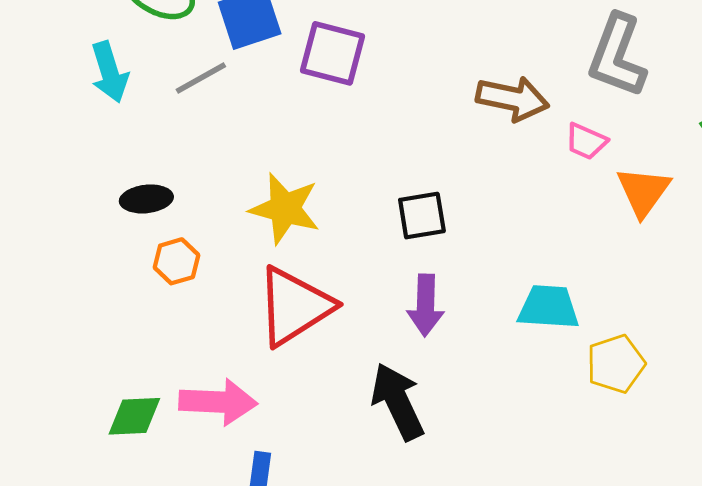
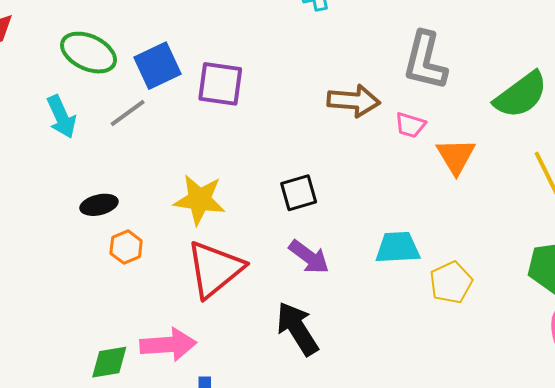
purple arrow: (426, 305) -> (309, 257), turned -48

